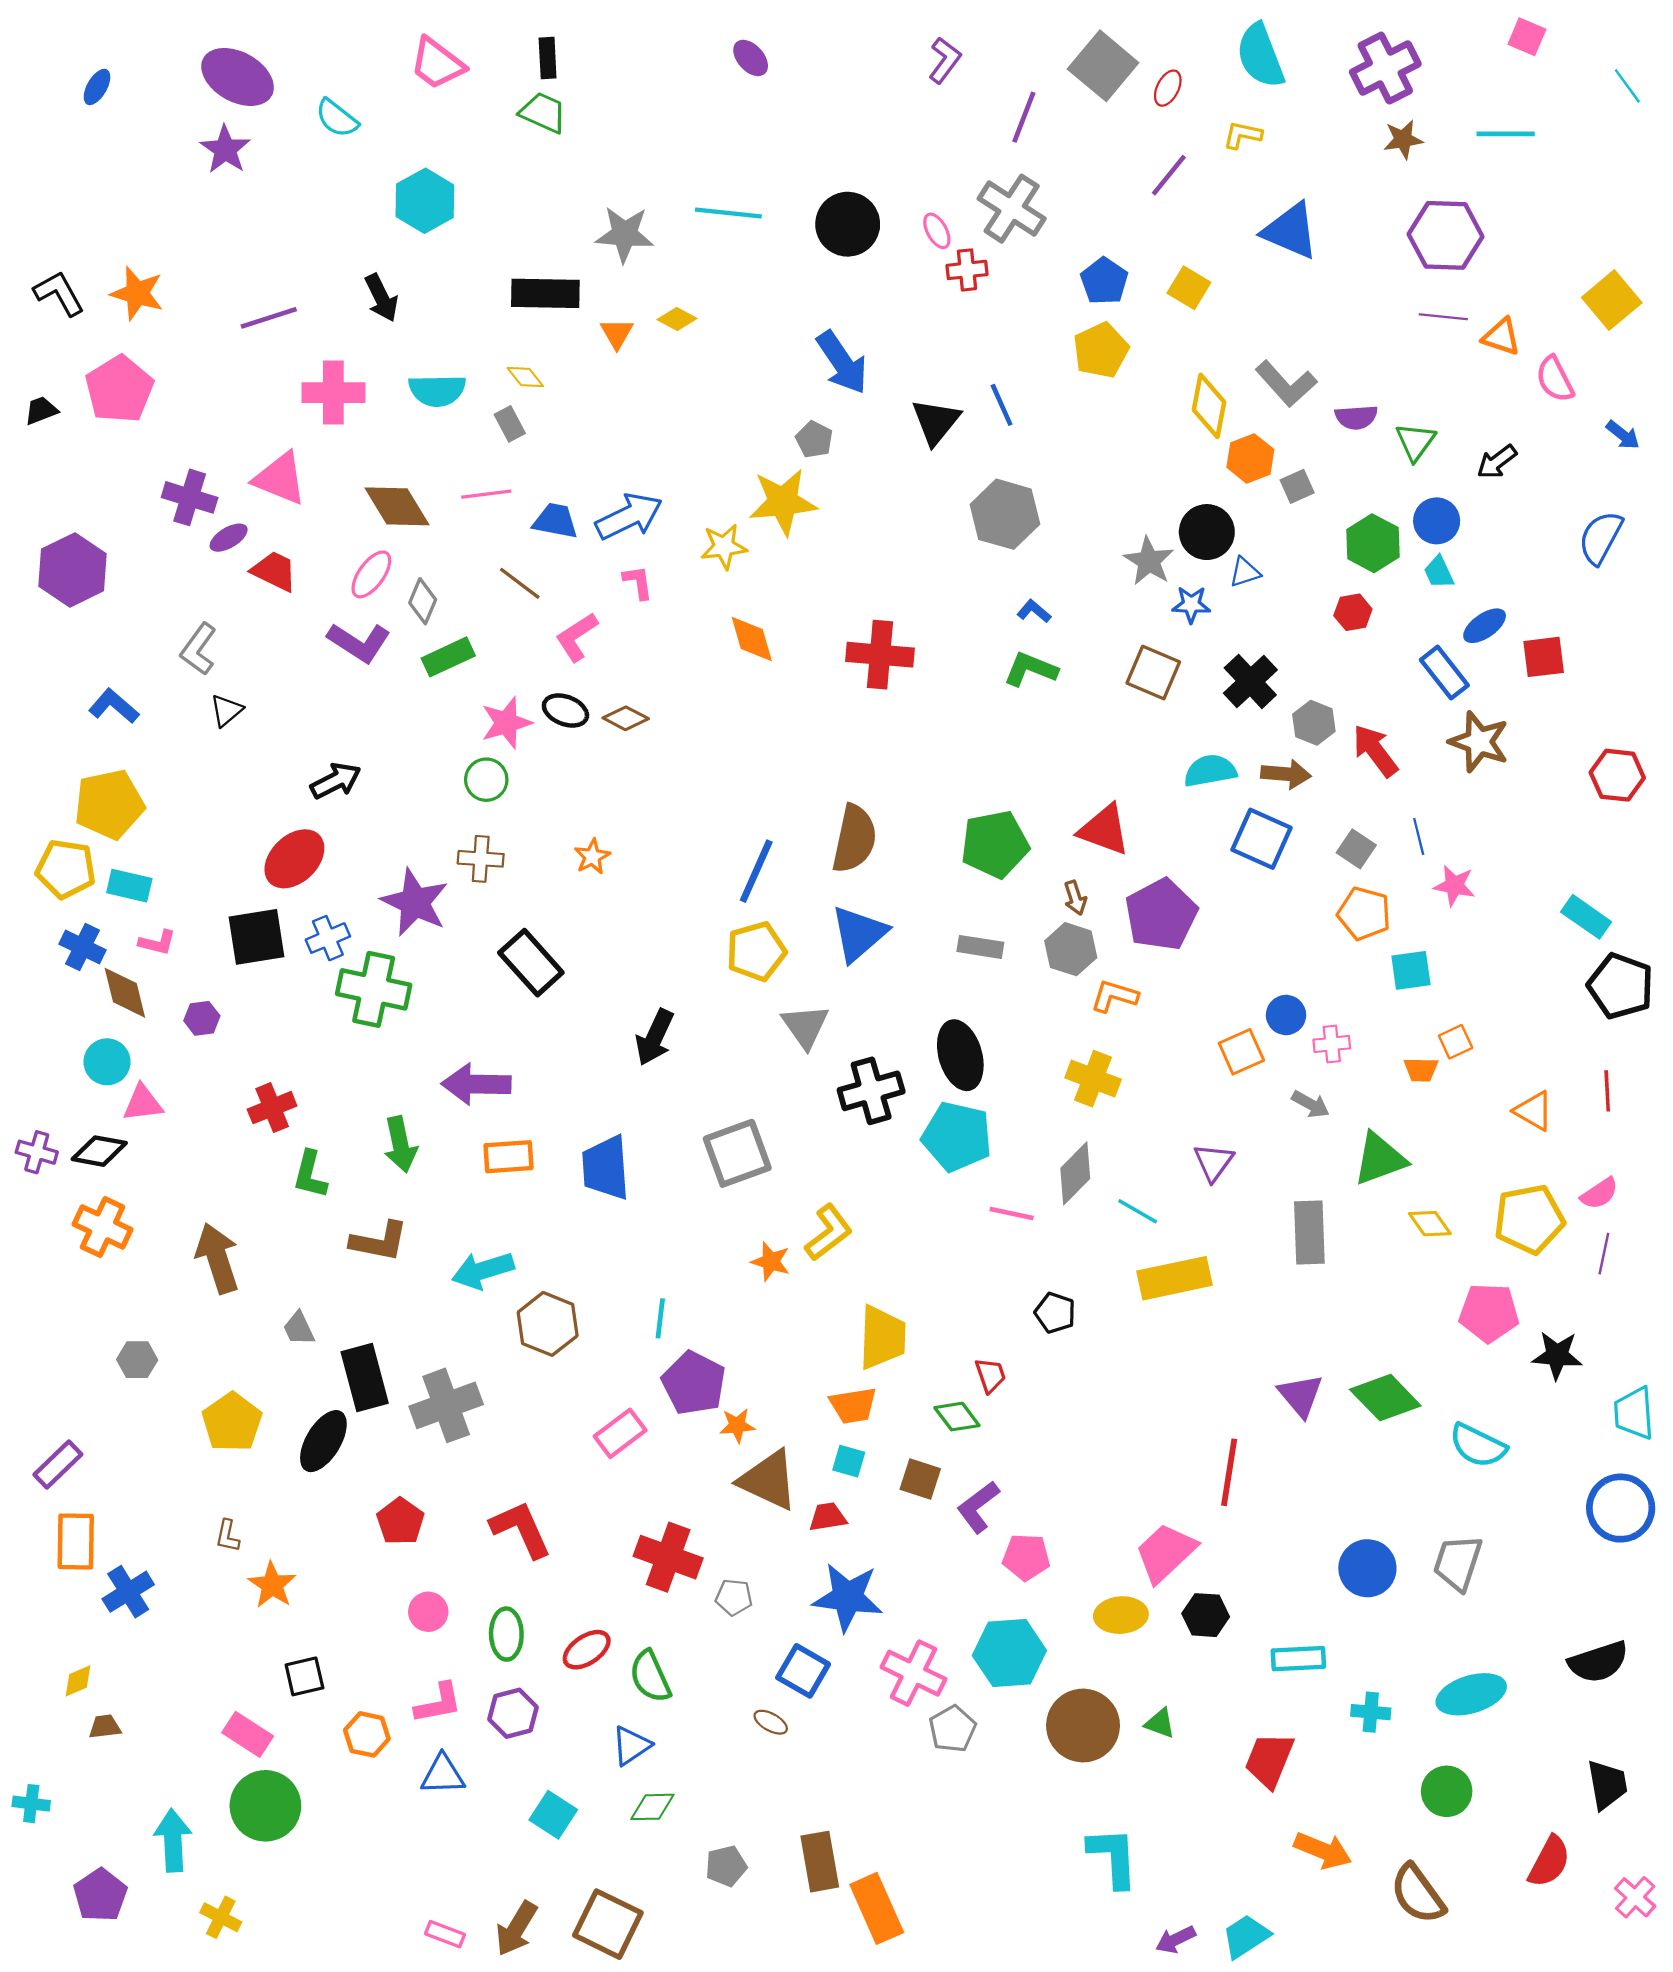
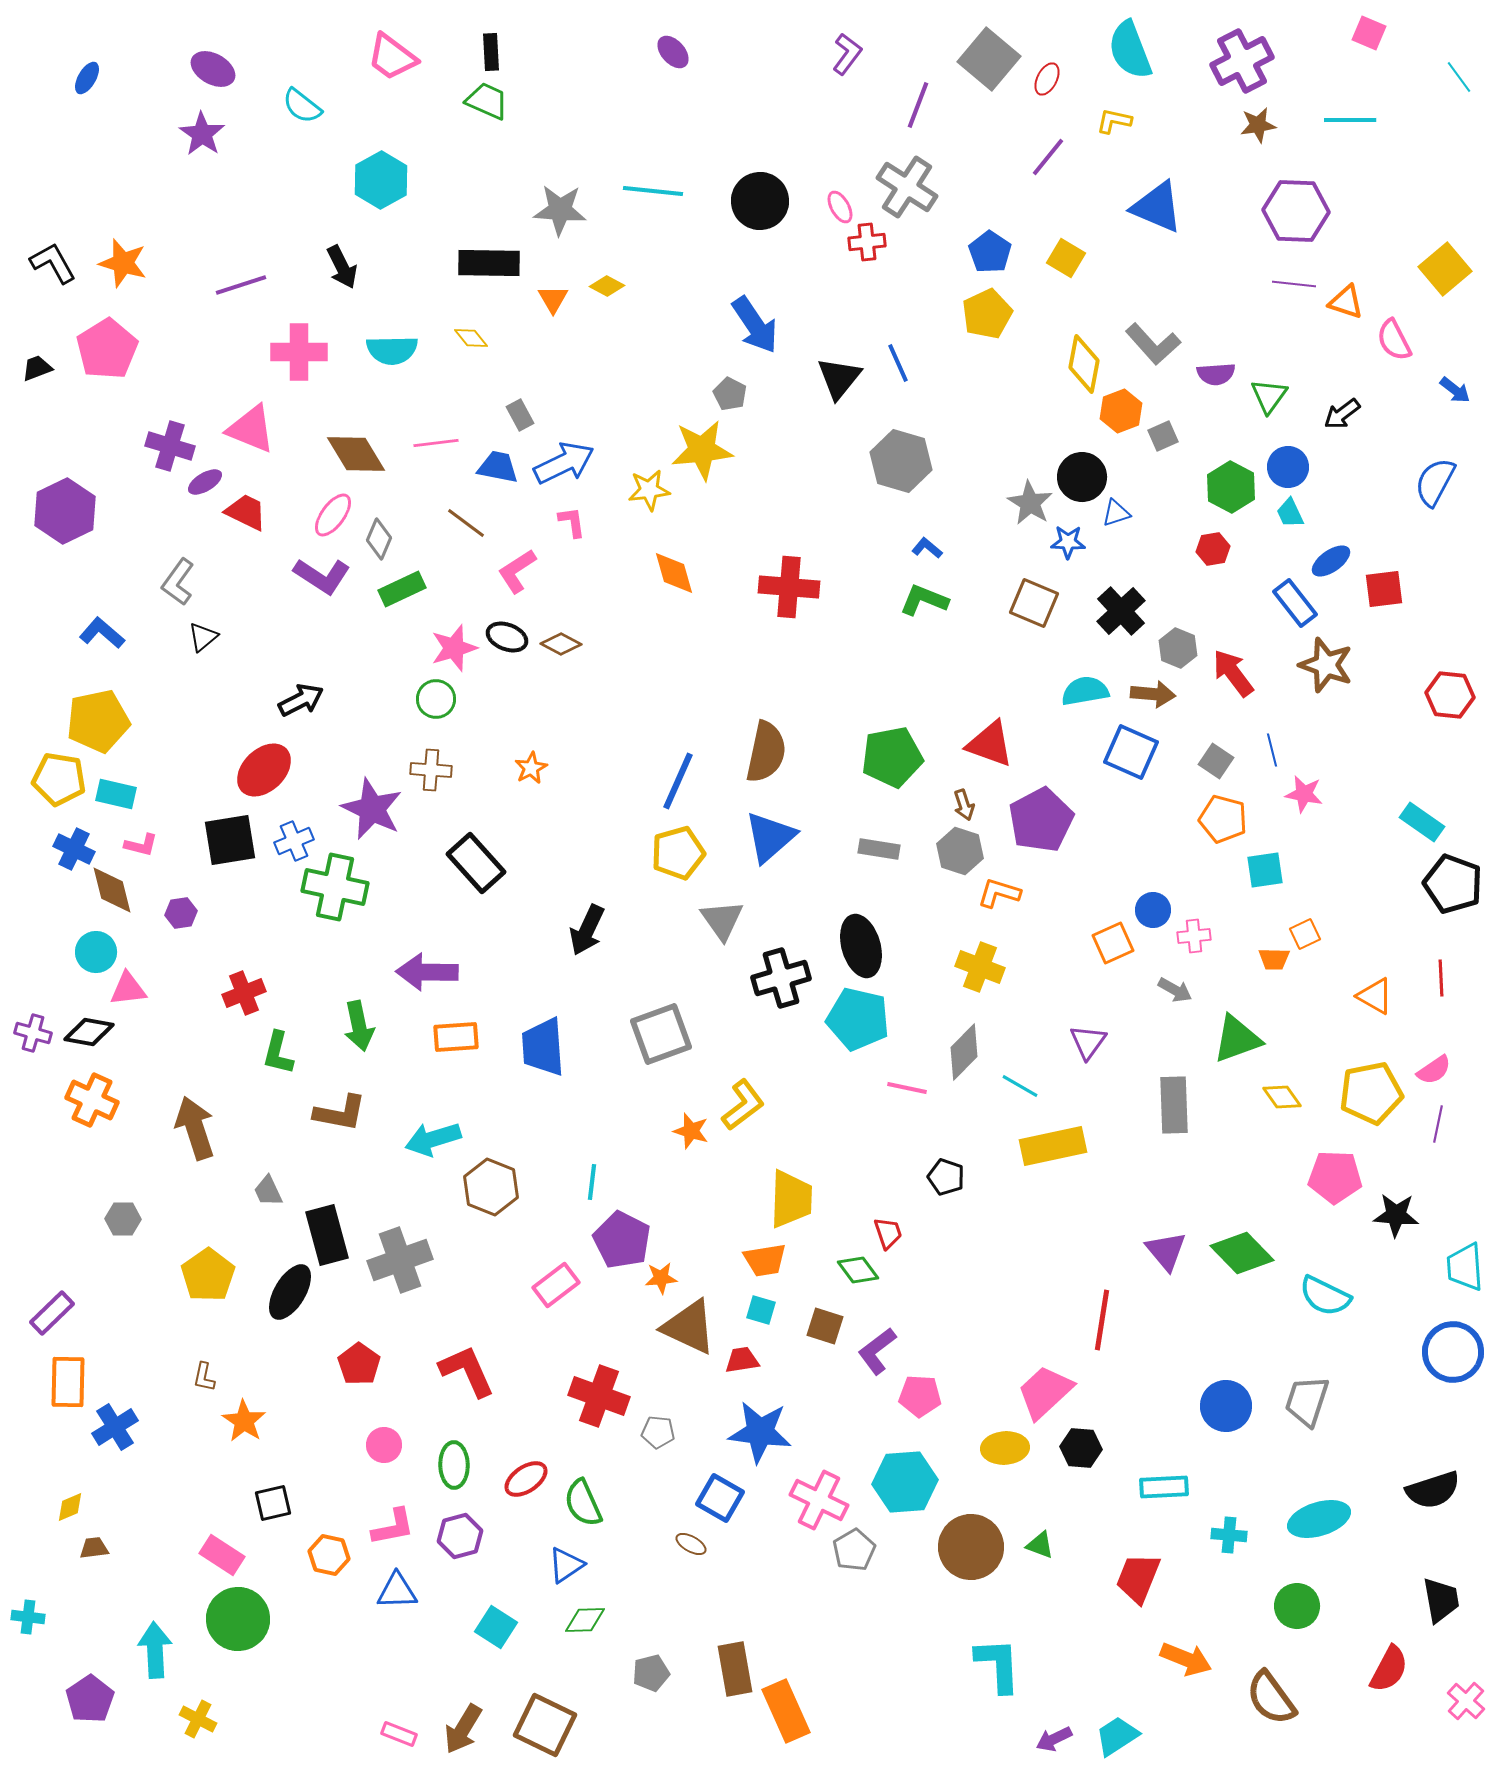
purple ellipse: (238, 77) -> (213, 69), size x0.7
gray rectangle: (510, 424) -> (520, 415), moved

